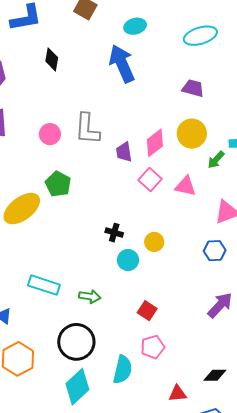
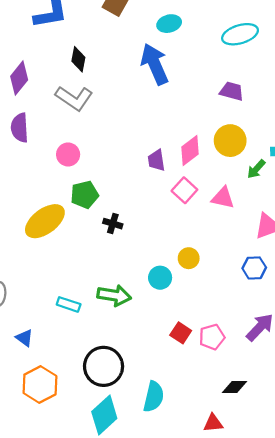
gray L-shape: (87, 129) -> (74, 98), moved, turned -60
pink circle: (50, 134) -> (68, 154), moved
green pentagon: (58, 184) -> (85, 195), turned 30
black cross: (114, 233) -> (113, 224), moved
cyan rectangle: (44, 285) -> (69, 304), size x0.7
green arrow: (90, 296) -> (114, 295), moved, size x1.4
pink pentagon: (153, 347) -> (212, 337), moved
black diamond: (215, 375) -> (235, 387), moved

